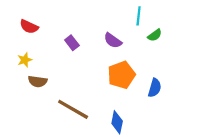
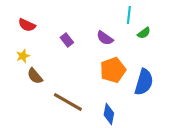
brown semicircle: (38, 81) -> (35, 76), turned 42
blue semicircle: (155, 88) -> (144, 82), size x1.5

